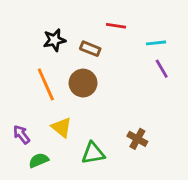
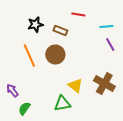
yellow triangle: (62, 127) -> (75, 86), moved
brown cross: (137, 139) -> (104, 84), moved, size x1.5
green semicircle: (39, 160) -> (24, 108), turned -32

